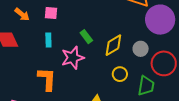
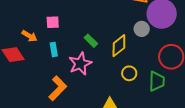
orange arrow: (22, 14) -> (29, 36), moved
gray circle: (141, 49) -> (142, 29), moved
orange L-shape: (47, 79) -> (58, 88), turned 50

